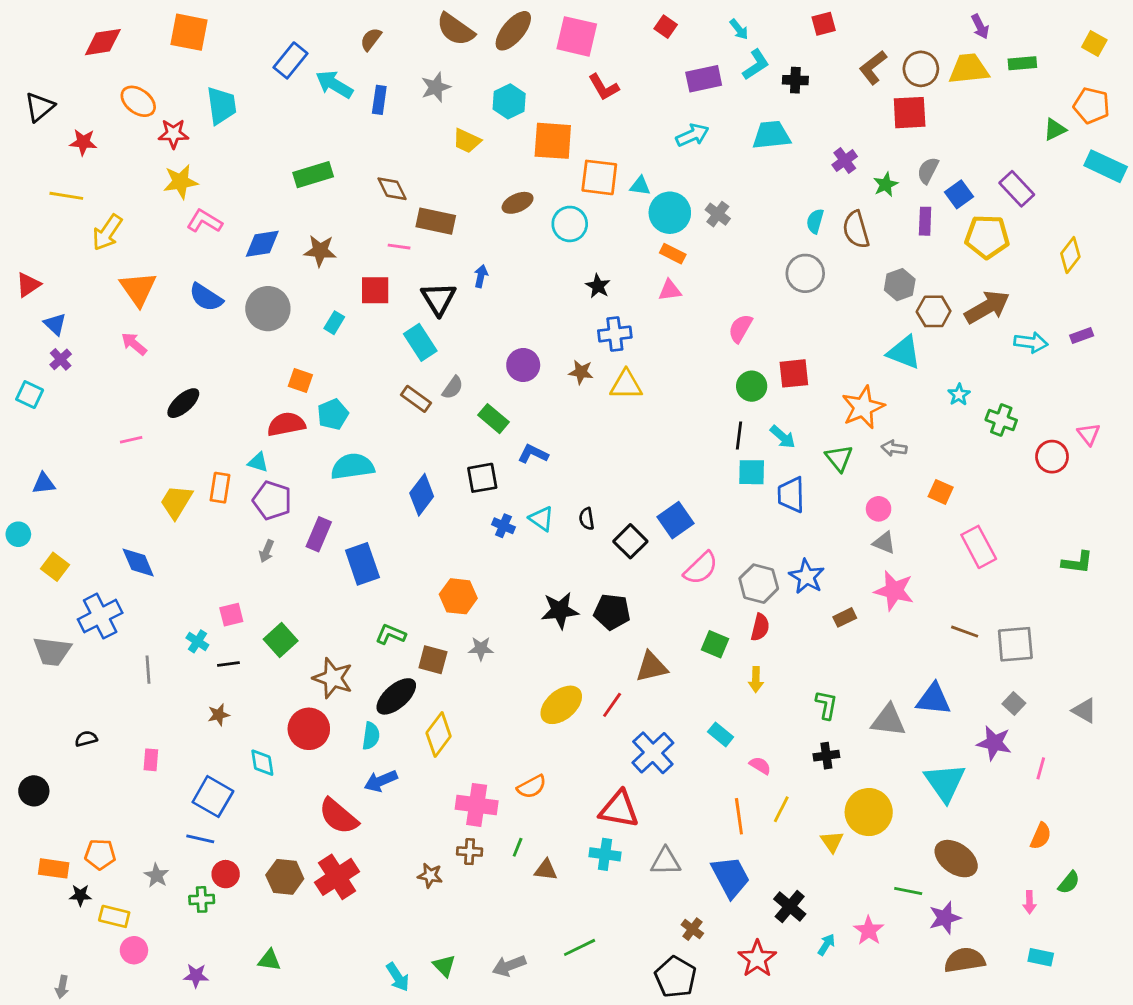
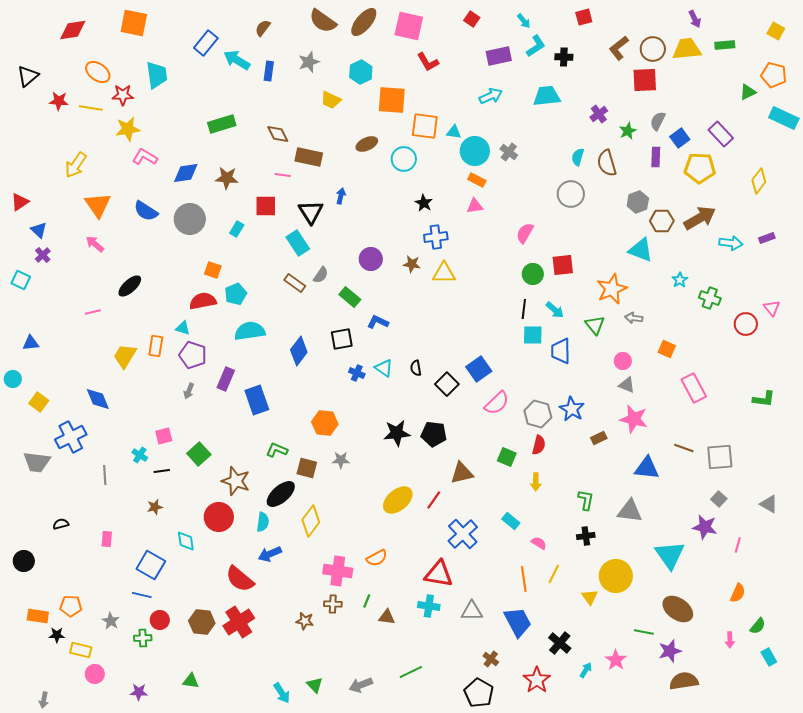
yellow line: (66, 196) -> (91, 108), moved
blue triangle: (934, 699) -> (647, 468), moved
cyan rectangle: (1041, 957) -> (769, 657), moved, turned 48

